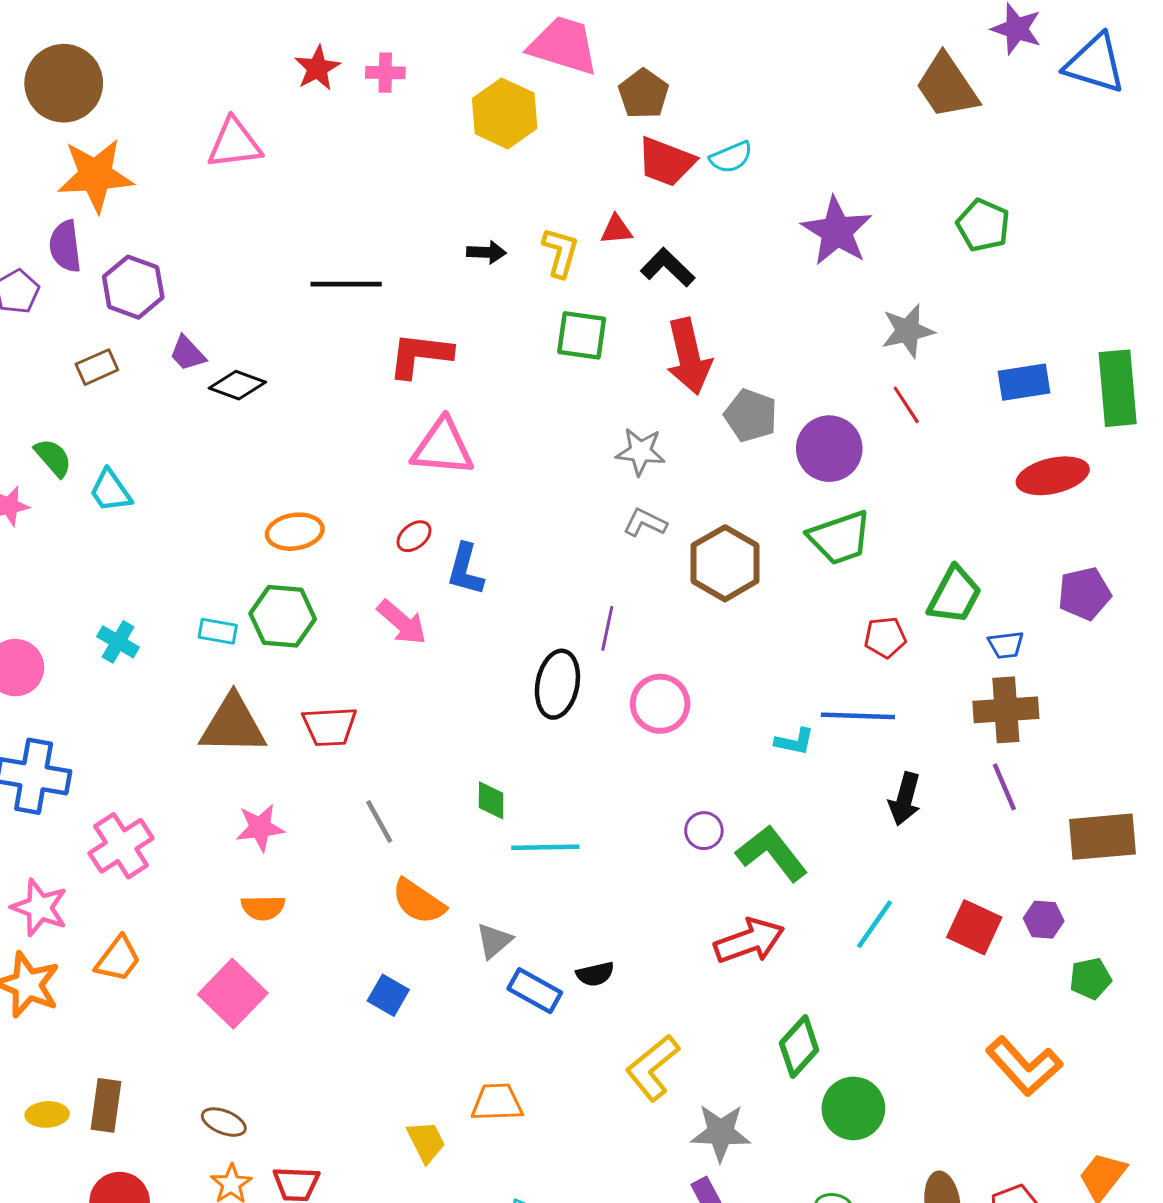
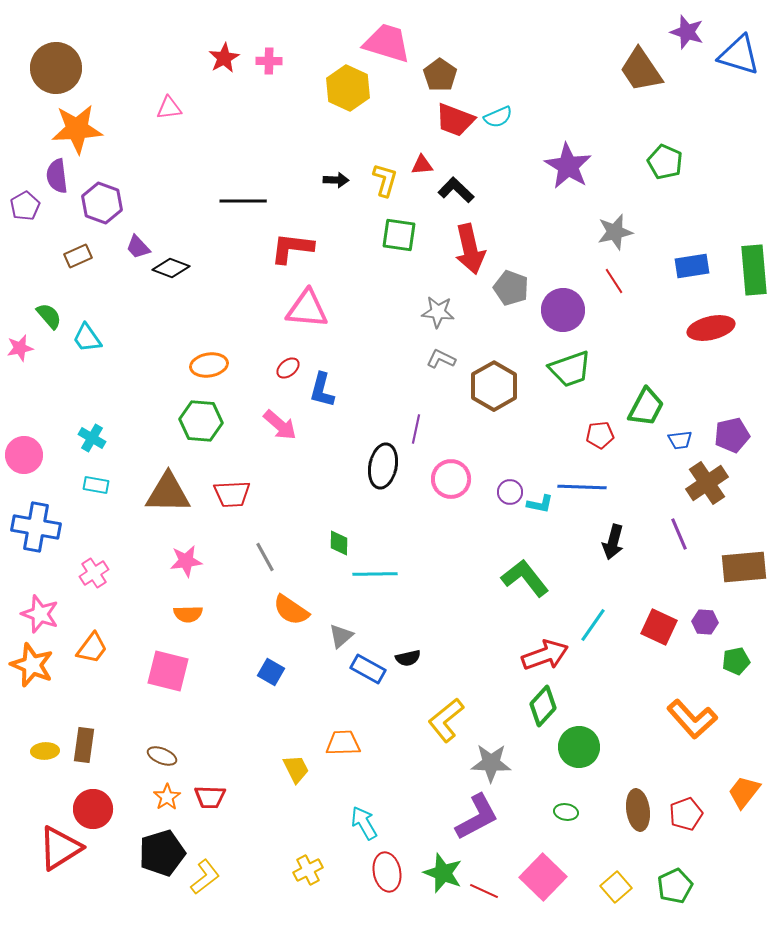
pink triangle: (234, 144) -> (169, 108), size x0.7
purple pentagon: (1084, 594) -> (732, 435), moved
cyan rectangle: (218, 631) -> (96, 485), moved
brown cross: (1006, 710) -> (707, 483), moved, turned -30
purple circle: (704, 831) -> (510, 492), moved
pink cross: (121, 846) -> (94, 573), size x0.7
red arrow: (749, 941) -> (545, 655), moved
pink square: (233, 994) -> (168, 671), turned -30

